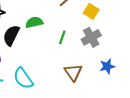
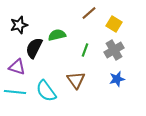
blue star: (107, 66) -> (117, 79), moved
brown triangle: (73, 72) -> (76, 80), moved

